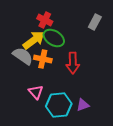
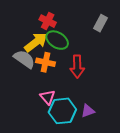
pink triangle: (36, 92) -> (48, 97), moved

